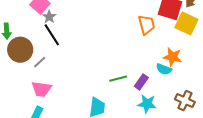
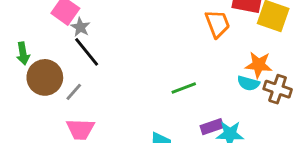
green line: (118, 79) -> (184, 88), moved
purple rectangle: (141, 82) -> (212, 127), moved, turned 42
brown cross: (185, 101) -> (278, 89), moved

